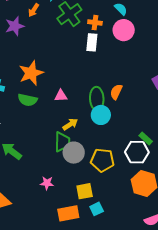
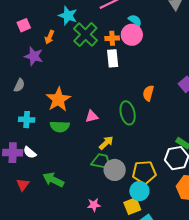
purple star: (15, 26) -> (34, 56), turned -30
pink circle: (124, 30) -> (132, 35), moved
orange semicircle: (116, 92) -> (148, 93), moved
cyan circle: (101, 115) -> (139, 191), moved
green trapezoid: (62, 142) -> (101, 162), turned -70

